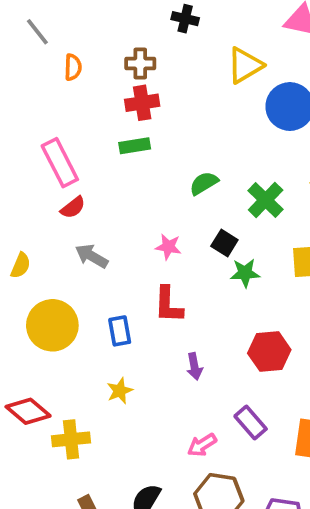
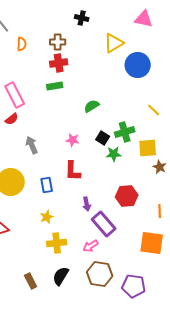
green cross: (266, 200) -> (125, 132), moved, turned 30
red semicircle: (73, 207) -> (12, 119), moved
gray arrow: (92, 256) -> (32, 145), turned 36
purple rectangle: (251, 423) -> (104, 224), moved, size x1.4
yellow cross: (71, 439) -> (57, 243), moved

